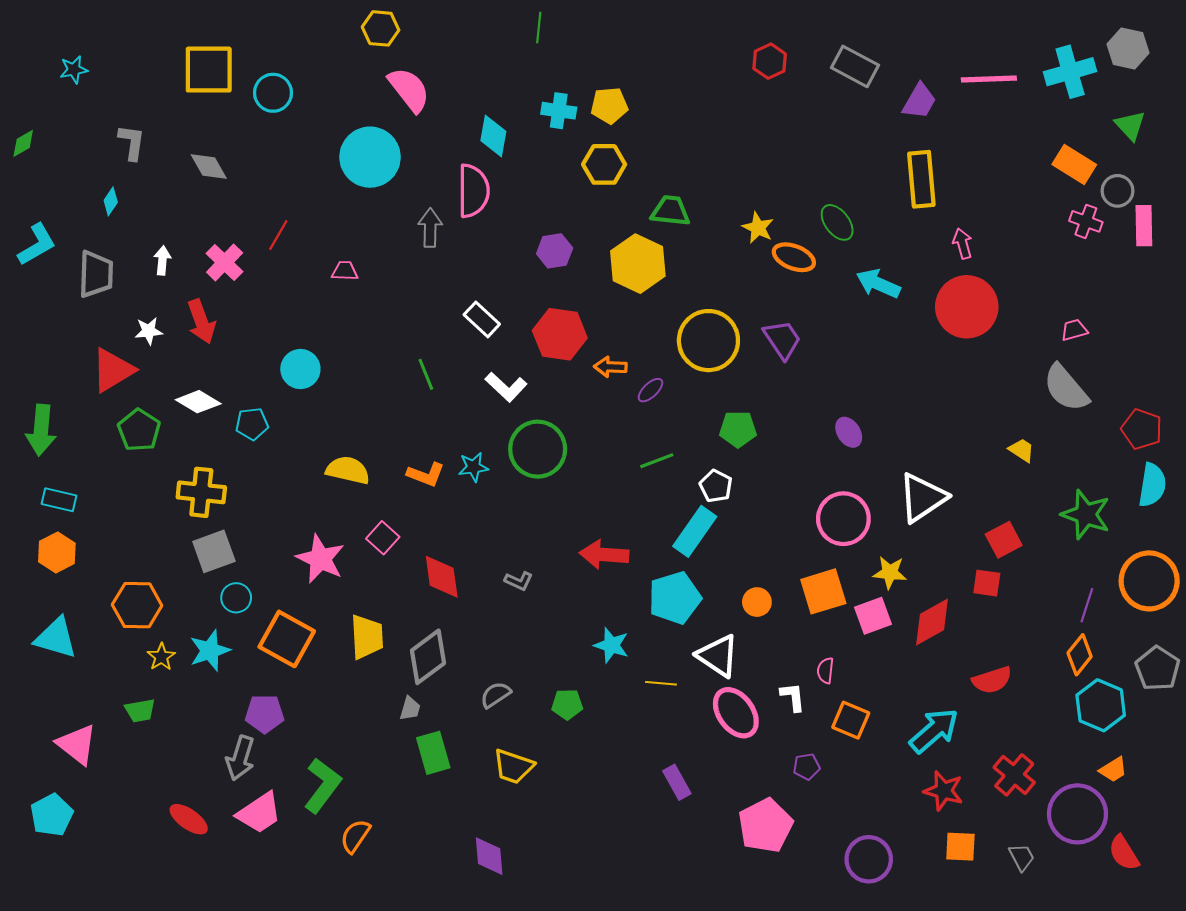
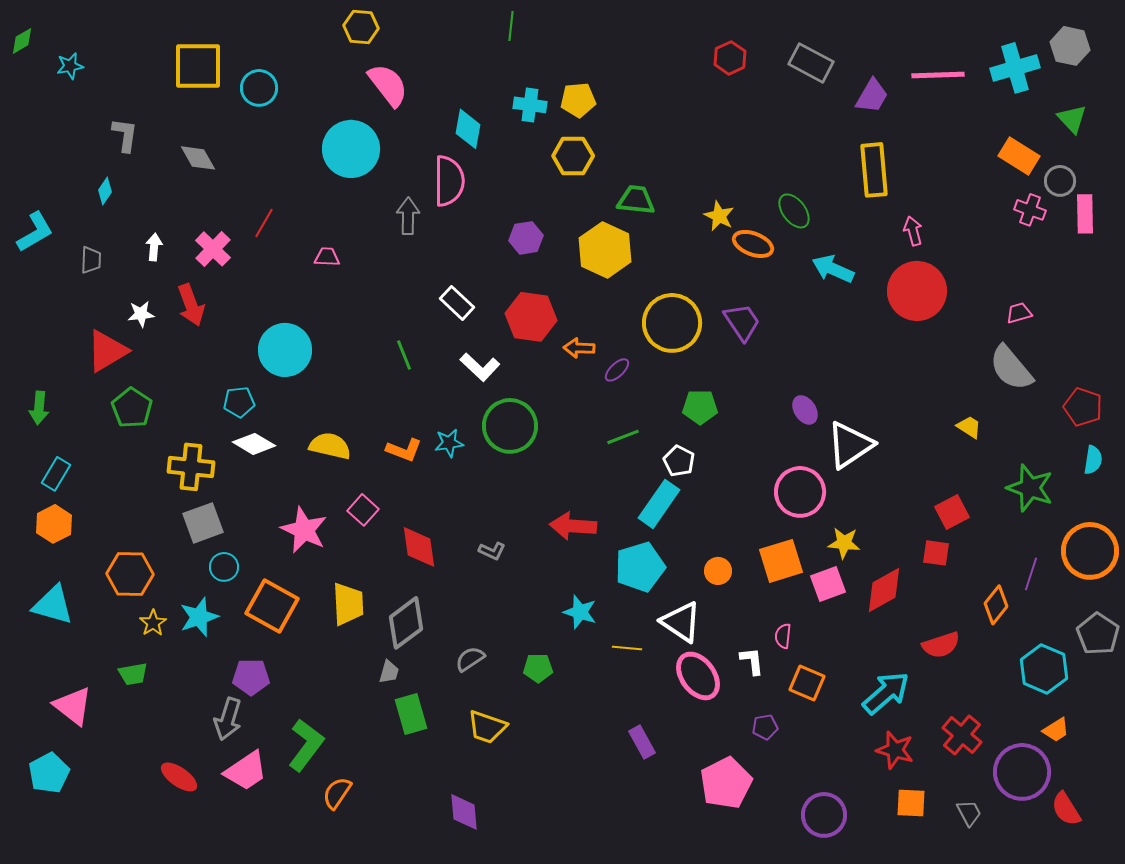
green diamond: (23, 143) -> (22, 41), moved
gray trapezoid: (96, 274) -> (91, 260), size x0.6
cyan circle: (300, 369) -> (285, 350), size x1.4
white diamond: (198, 402) -> (254, 444), moved
green arrow: (41, 430) -> (39, 408), size x0.7
cyan semicircle: (1152, 485) -> (1093, 460), size x0.7
white triangle: (922, 498) -> (850, 445), moved
cyan rectangle: (59, 500) -> (56, 474), turned -72
orange diamond: (1080, 655) -> (996, 605), moved

